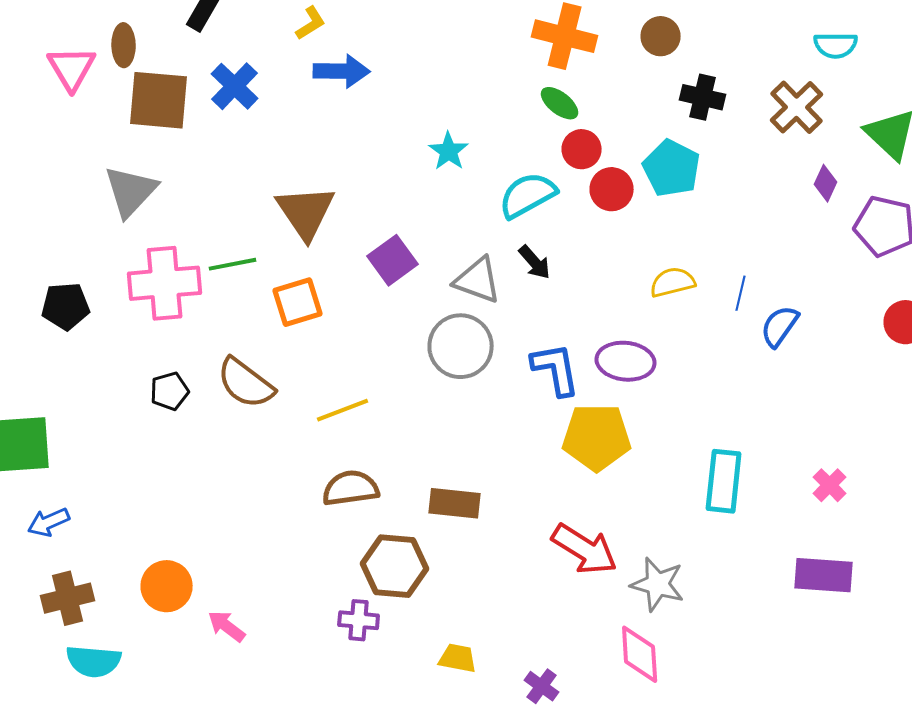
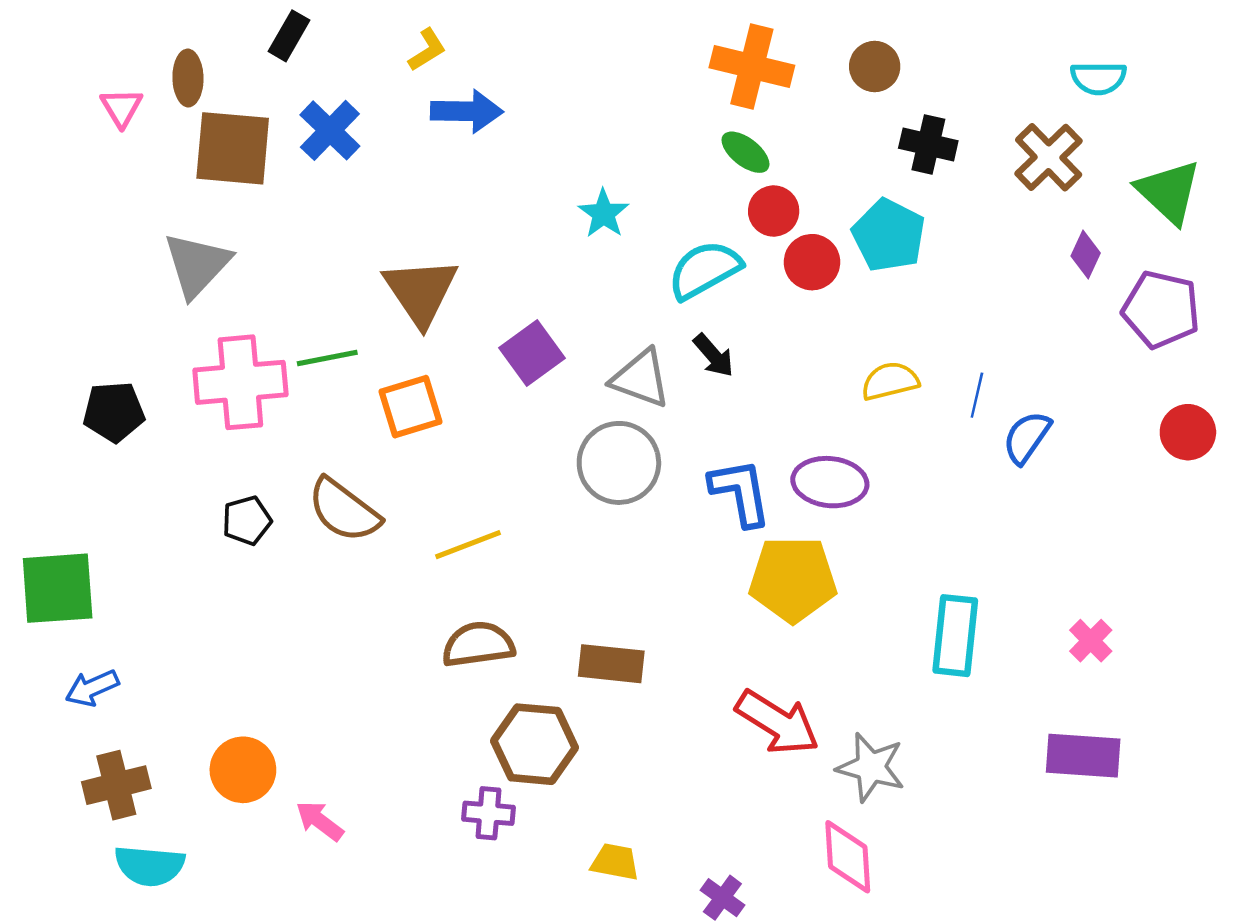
pink triangle: (72, 68) -> (121, 107), size x0.7

